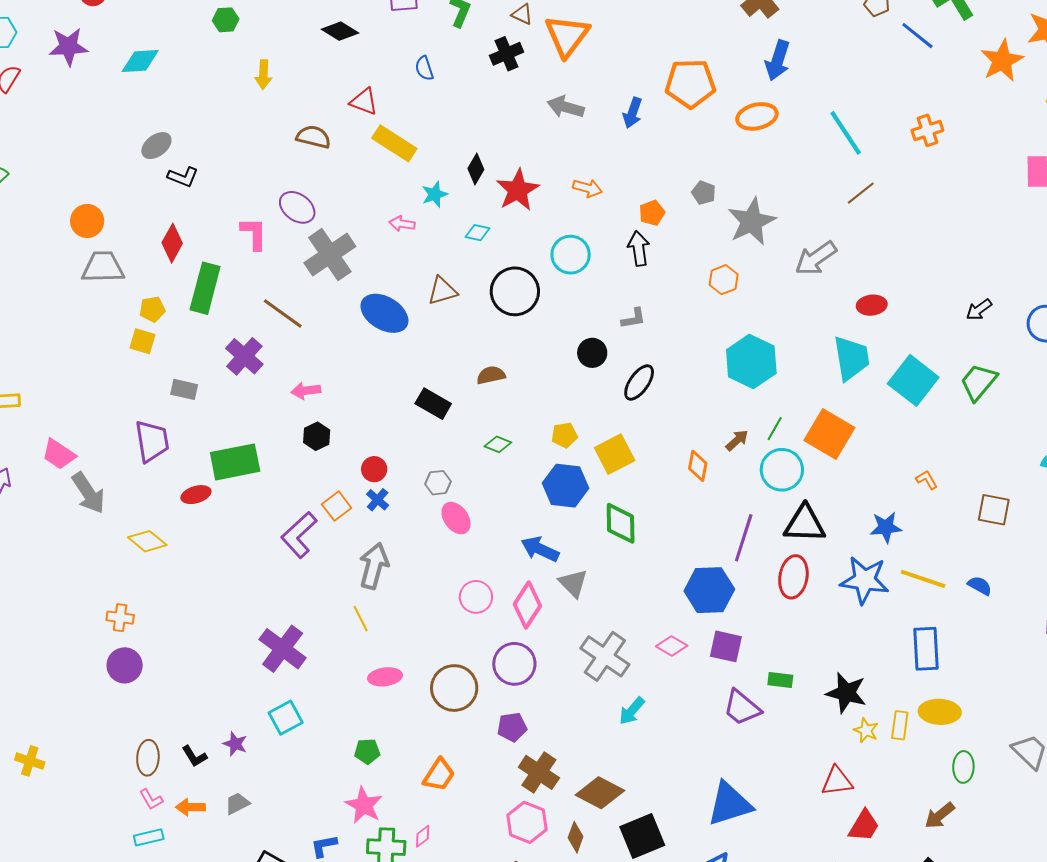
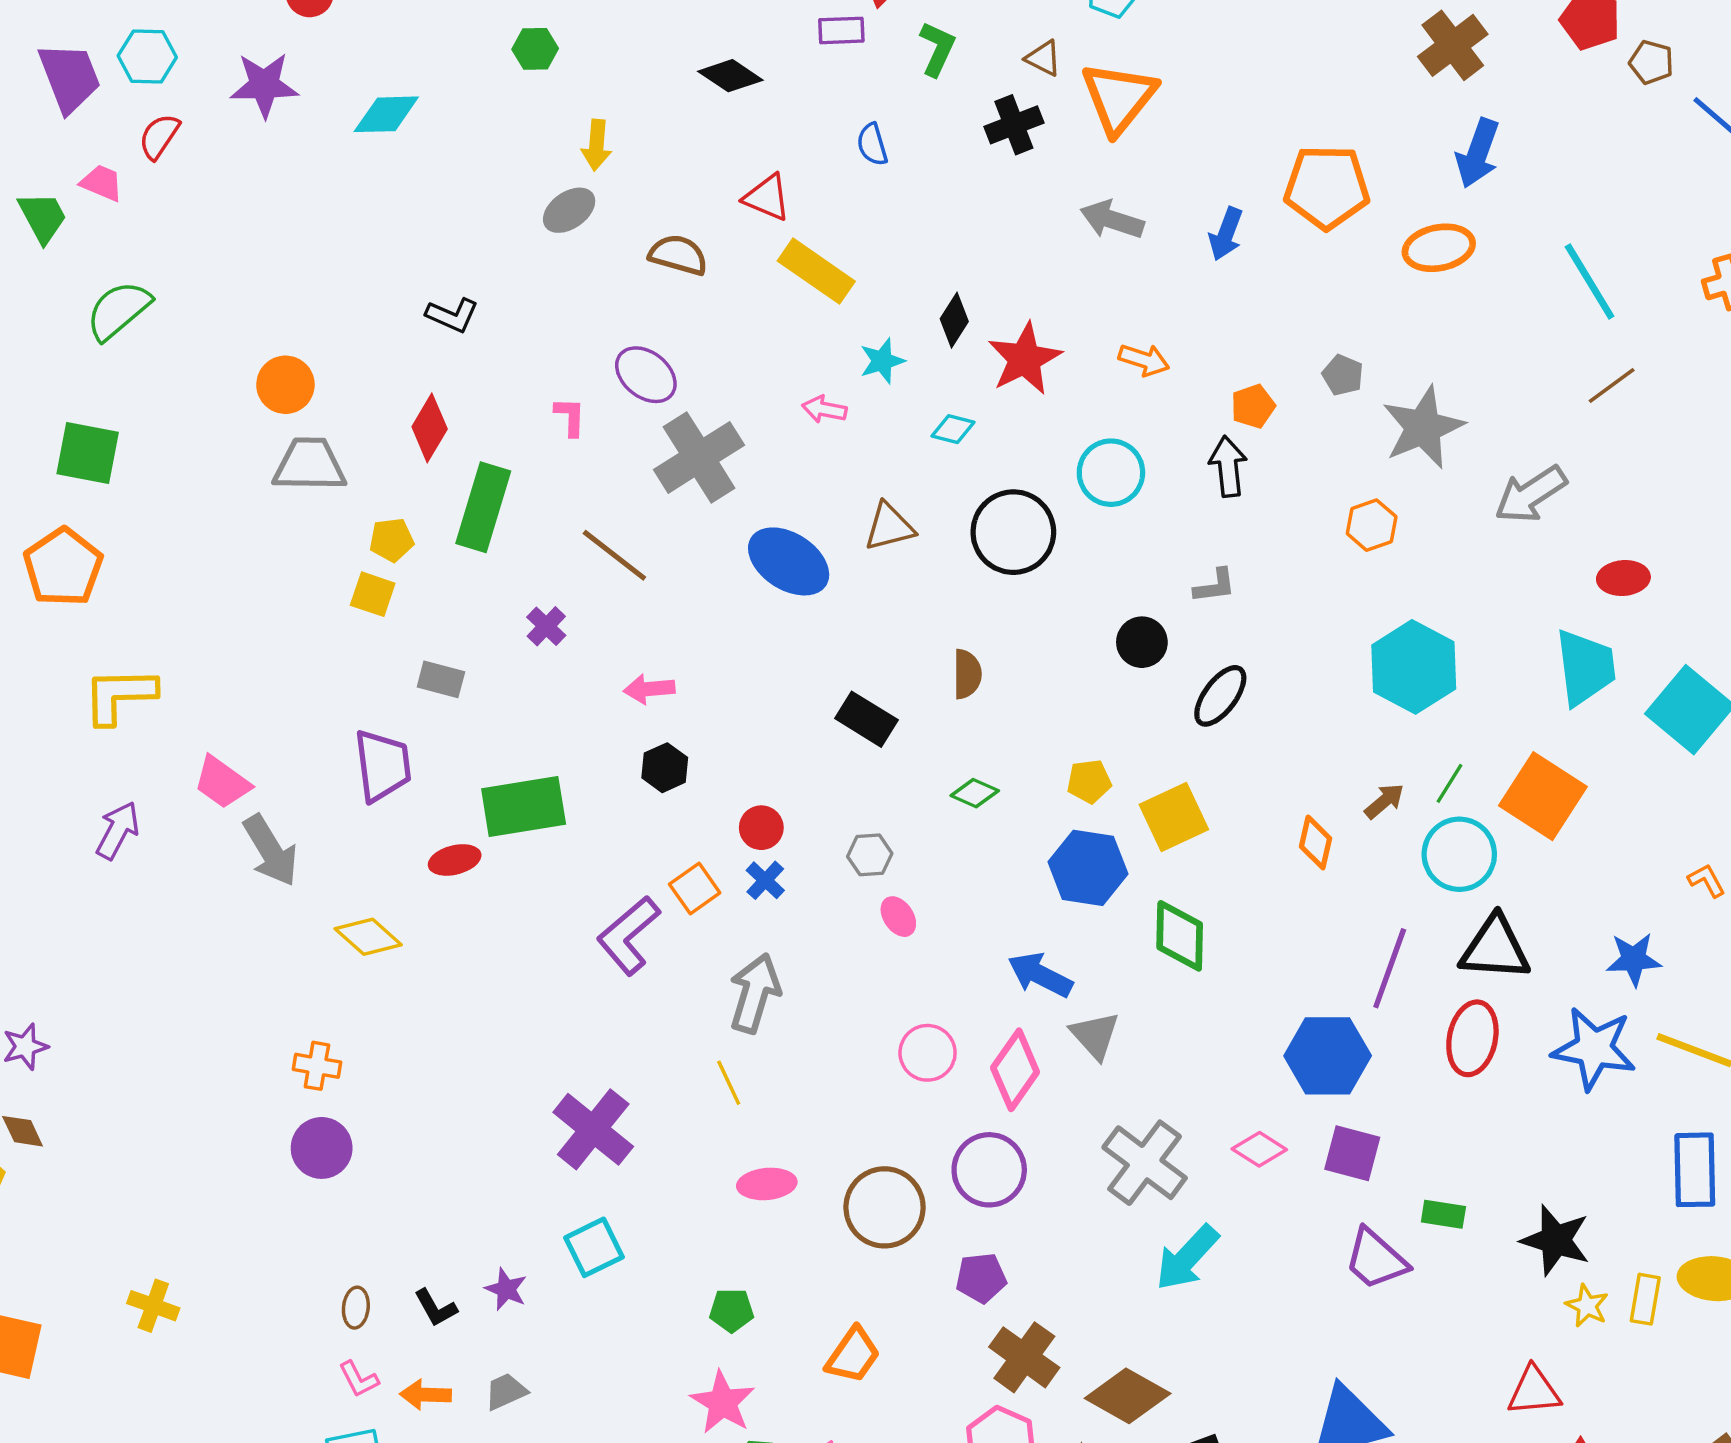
gray ellipse: (156, 146) -> (569, 210), moved
pink L-shape: (254, 234) -> (570, 417), size x0.7
purple cross: (244, 356) -> (546, 626), size x0.6
brown semicircle: (491, 375) -> (967, 674), turned 100
pink ellipse: (456, 518) -> (898, 917), size x0.7
cyan arrow: (632, 711) -> (1187, 1258), size x1.4
brown ellipse: (148, 758) -> (356, 1308), size x0.7

